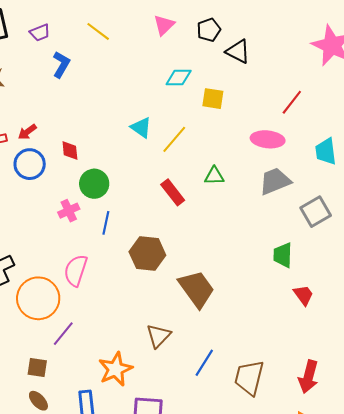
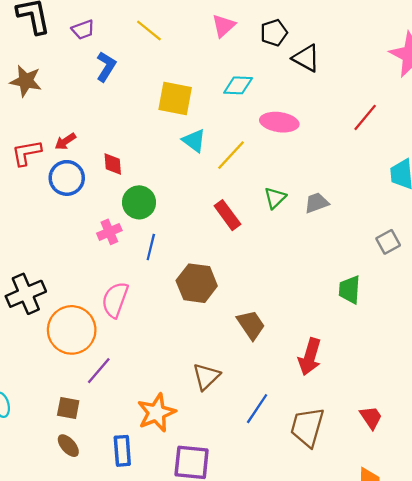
yellow square: (213, 99) -> (175, 99), moved, size x1.4
pink ellipse: (268, 139) -> (279, 122), moved
green triangle: (214, 176) -> (275, 198), turned -45
gray trapezoid: (275, 181) -> (317, 203), moved, size x0.7
gray square: (316, 212) -> (388, 242), size x0.7
brown trapezoid: (197, 289) -> (251, 325), size x0.7
red trapezoid: (303, 295) -> (371, 417), moved
red arrow: (308, 377) -> (310, 357), moved

